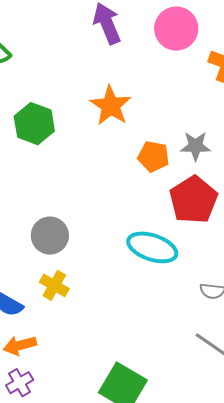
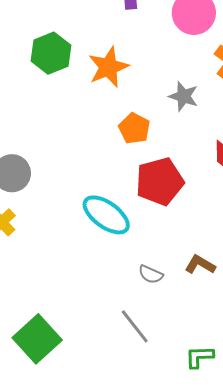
green hexagon: (34, 124) -> (51, 53), moved
gray star: (196, 146) -> (184, 96), moved

